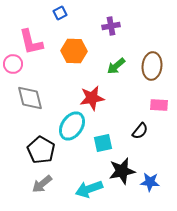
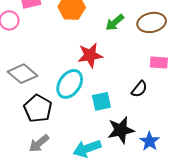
brown ellipse: (152, 66) -> (152, 22), turned 72
gray diamond: (30, 98) -> (23, 74), moved, turned -36
blue star: (150, 182) -> (150, 141), turned 30

